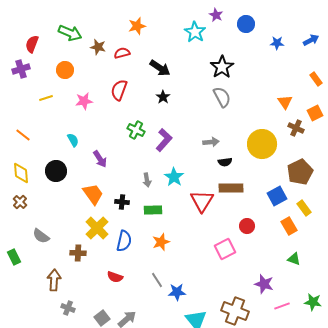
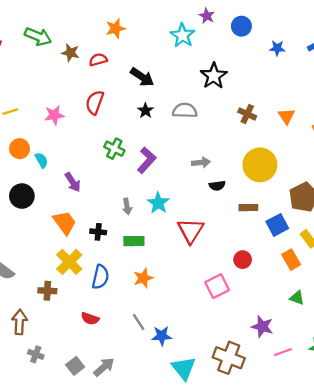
orange circle: (65, 70) -> (20, 149), moved
gray semicircle: (222, 97) -> (185, 111), moved, turned -60
brown cross: (296, 128) -> (247, 114), moved
brown rectangle: (231, 188) -> (248, 208), moved, size x0.7

